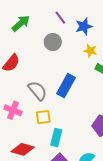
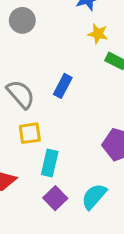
gray circle: (53, 42) -> (22, 20), moved
blue rectangle: (66, 86) -> (63, 86), size x0.7

